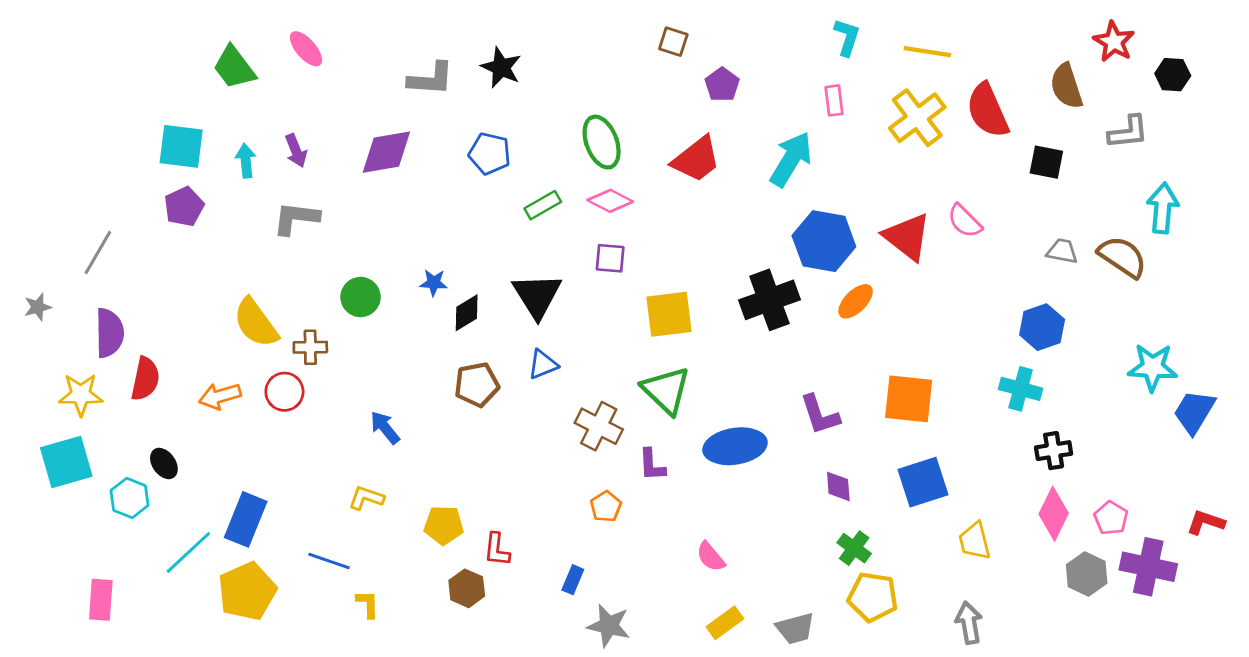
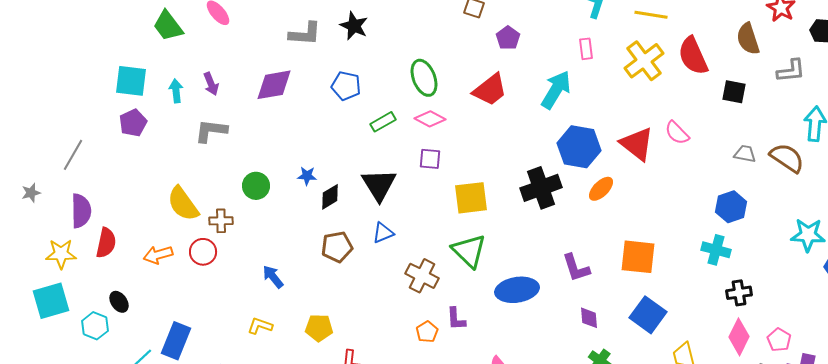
purple L-shape: (652, 465) -> (456, 319), moved
blue square: (923, 482) -> (648, 315), turned -36
yellow pentagon: (444, 525) -> (319, 328), moved

